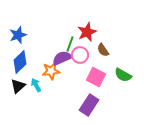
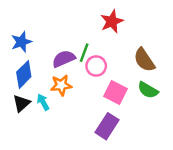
red star: (87, 32) -> (112, 21), moved
brown semicircle: (103, 50) -> (144, 60), moved, size x1.5
purple semicircle: (62, 58) -> (64, 59), moved

